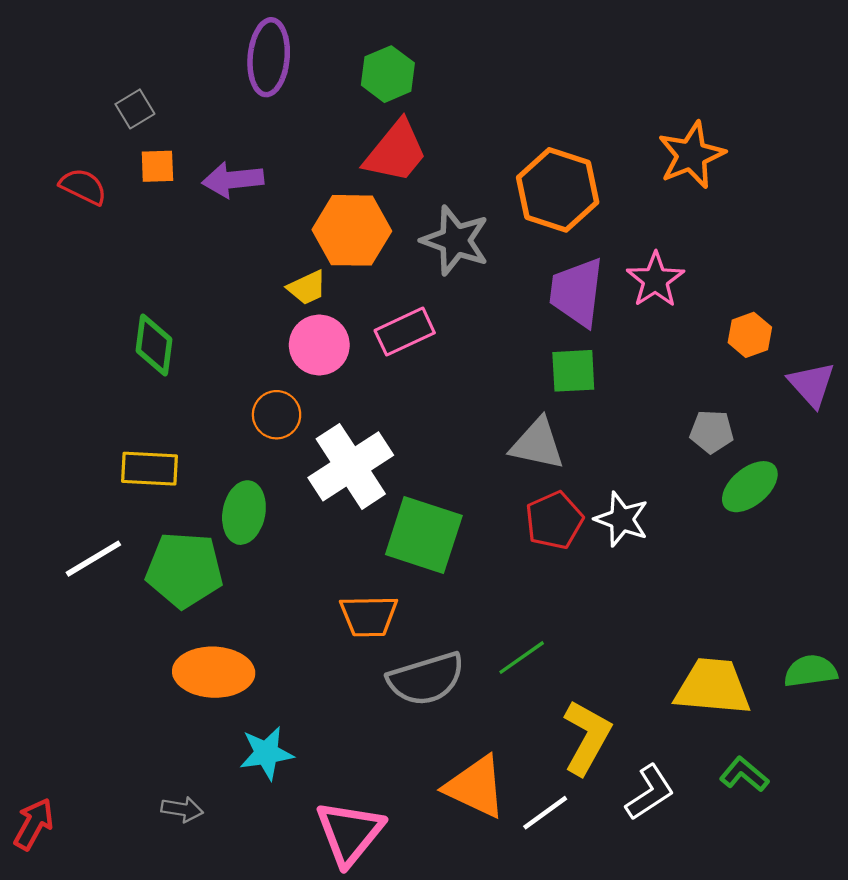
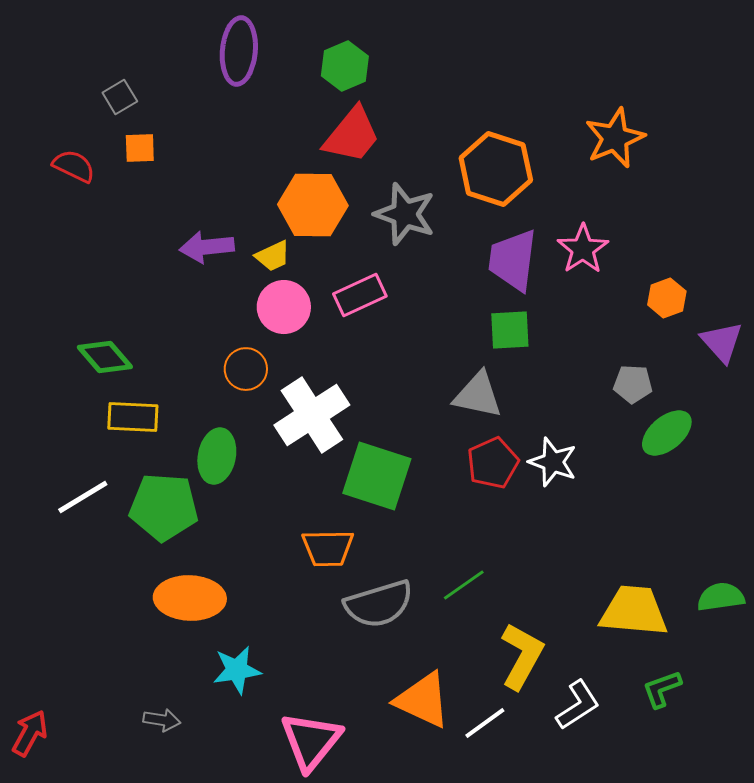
purple arrow: (233, 180) -> (207, 247), moved
green diamond: (154, 345) -> (105, 357), moved, turned -48
green L-shape: (744, 774) -> (662, 689), turned -60

